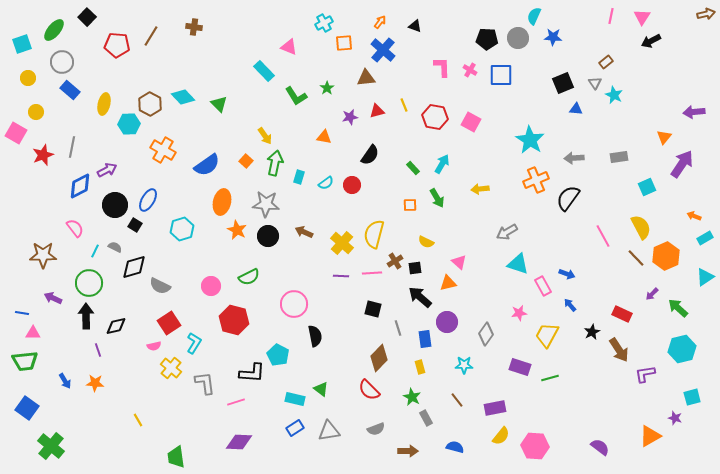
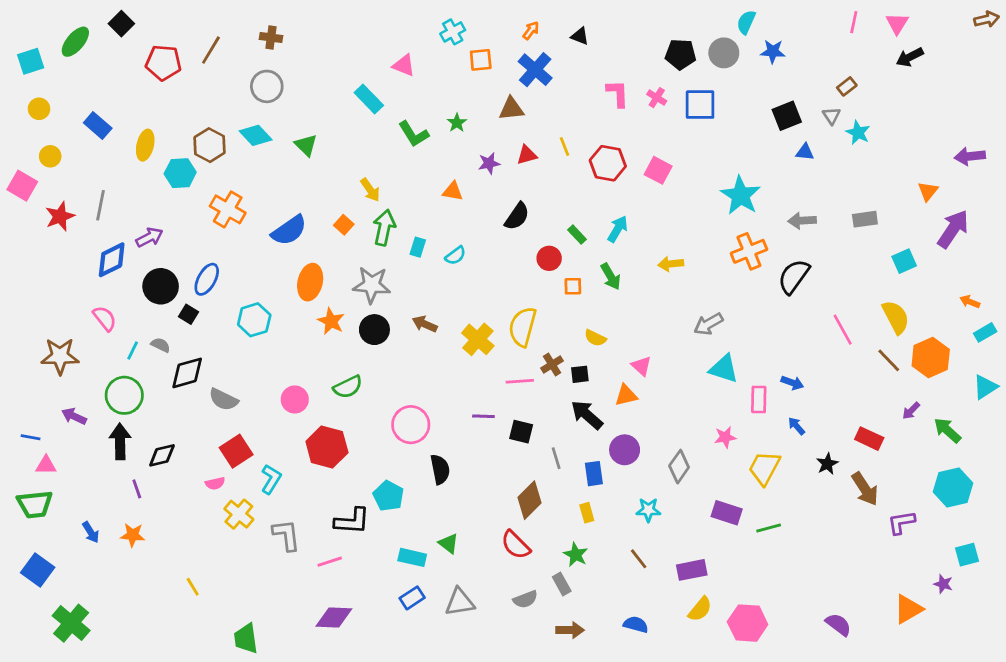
gray circle: (62, 62) -> (267, 86), moved
red circle: (352, 185) -> (549, 258), moved
purple line: (341, 276) -> (483, 416), moved
pink rectangle: (543, 286) -> (759, 399), turned 30
gray rectangle: (426, 418) -> (562, 584), moved

